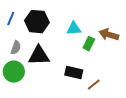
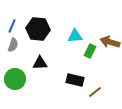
gray semicircle: (16, 48) -> (13, 45), moved
black triangle: (39, 56) -> (40, 63), size x0.7

